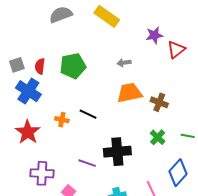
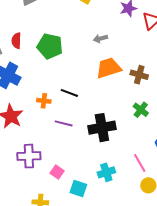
red semicircle: (40, 66) -> (16, 41), moved
green pentagon: (73, 66) -> (50, 46), turned 30
purple line: (87, 163) -> (64, 123), moved

